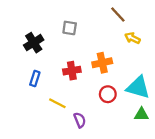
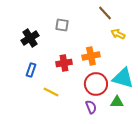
red circle: (108, 94) -> (96, 84), size x1.5
green triangle: (141, 114) -> (117, 102), moved
purple semicircle: (80, 120) -> (91, 107), moved

